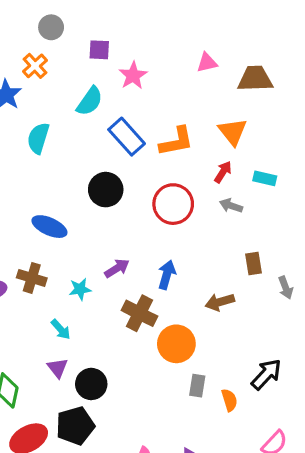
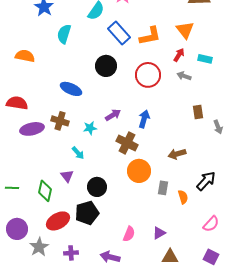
brown arrow: (220, 302) -> (177, 154), moved
orange circle: (176, 344) -> (139, 171), moved
purple triangle: (58, 368) -> (67, 176), moved

